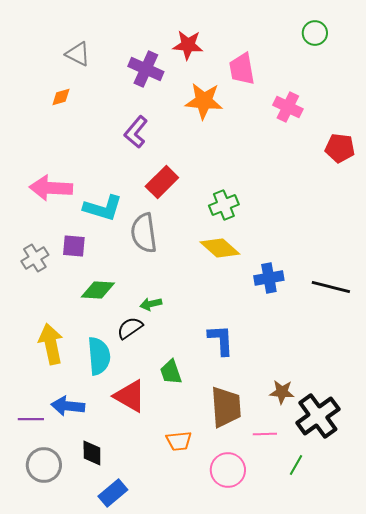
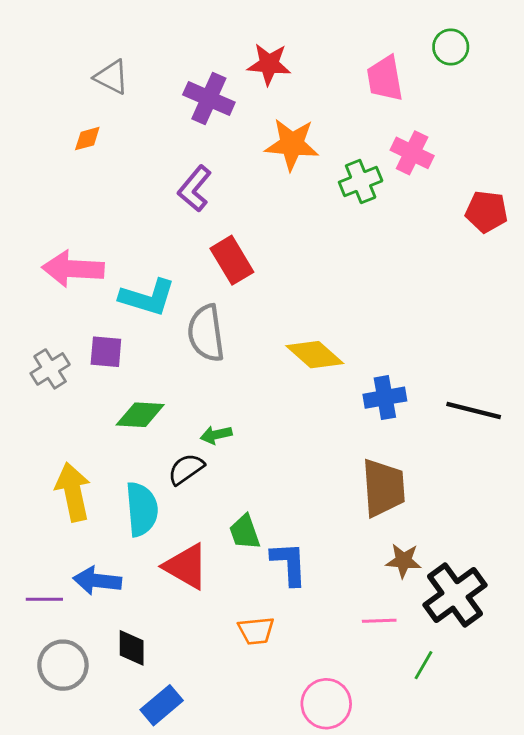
pink trapezoid: (242, 69) -> (385, 78), moved
red rectangle: (162, 182) -> (232, 260), turned -76
green cross: (224, 205) -> (361, 181), moved
blue L-shape: (221, 340) -> (289, 564), moved
brown trapezoid: (226, 407) -> (383, 488), moved
pink circle: (228, 470) -> (326, 704), moved

